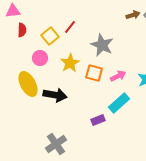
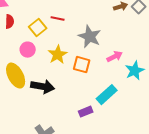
red line: (70, 27) -> (58, 19), turned 64
pink arrow: (118, 76) -> (115, 57), moved

